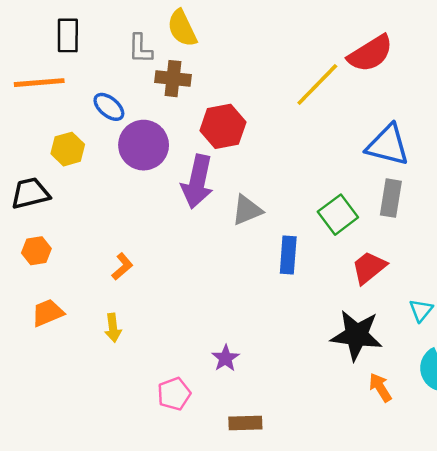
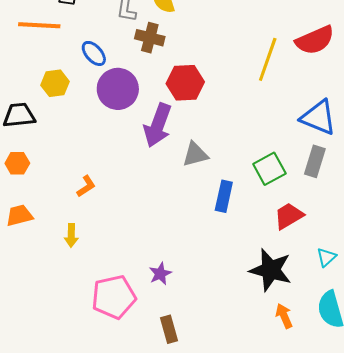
yellow line: (317, 85) -> (268, 59), turned -33
pink pentagon: (174, 394) -> (114, 297), size x1.6
brown rectangle: (245, 423) -> (169, 329), turned 68

